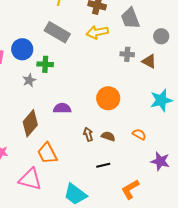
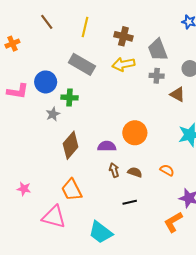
gray cross: (127, 54) -> (157, 76), moved
purple semicircle: (62, 108) -> (107, 146), moved
brown diamond: (30, 123) -> (71, 145), moved
orange L-shape: (130, 189) -> (173, 222), moved

